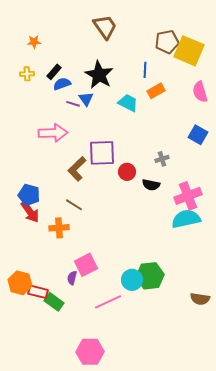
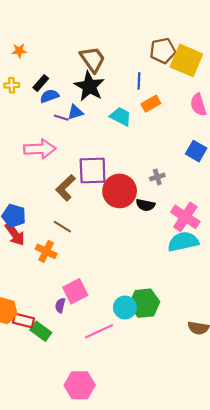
brown trapezoid: (105, 27) -> (93, 59), moved
blue triangle: (86, 99) -> (75, 112), turned 49
red circle: (127, 172) -> (120, 191), size x1.8
pink cross: (188, 196) -> (185, 217), turned -36
orange cross: (59, 228) -> (46, 251), turned 30

